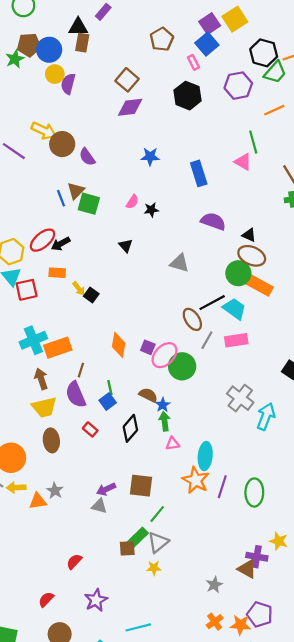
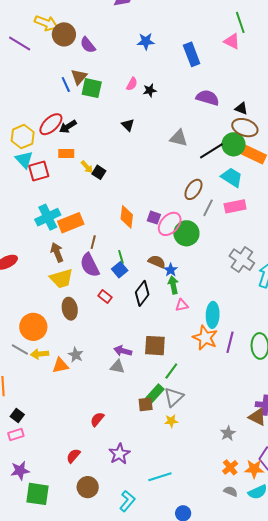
black line: (212, 303) -> (211, 151), moved
brown ellipse: (192, 319) -> (193, 189), turned 70
purple arrow: (106, 489) -> (123, 351), turned 42

